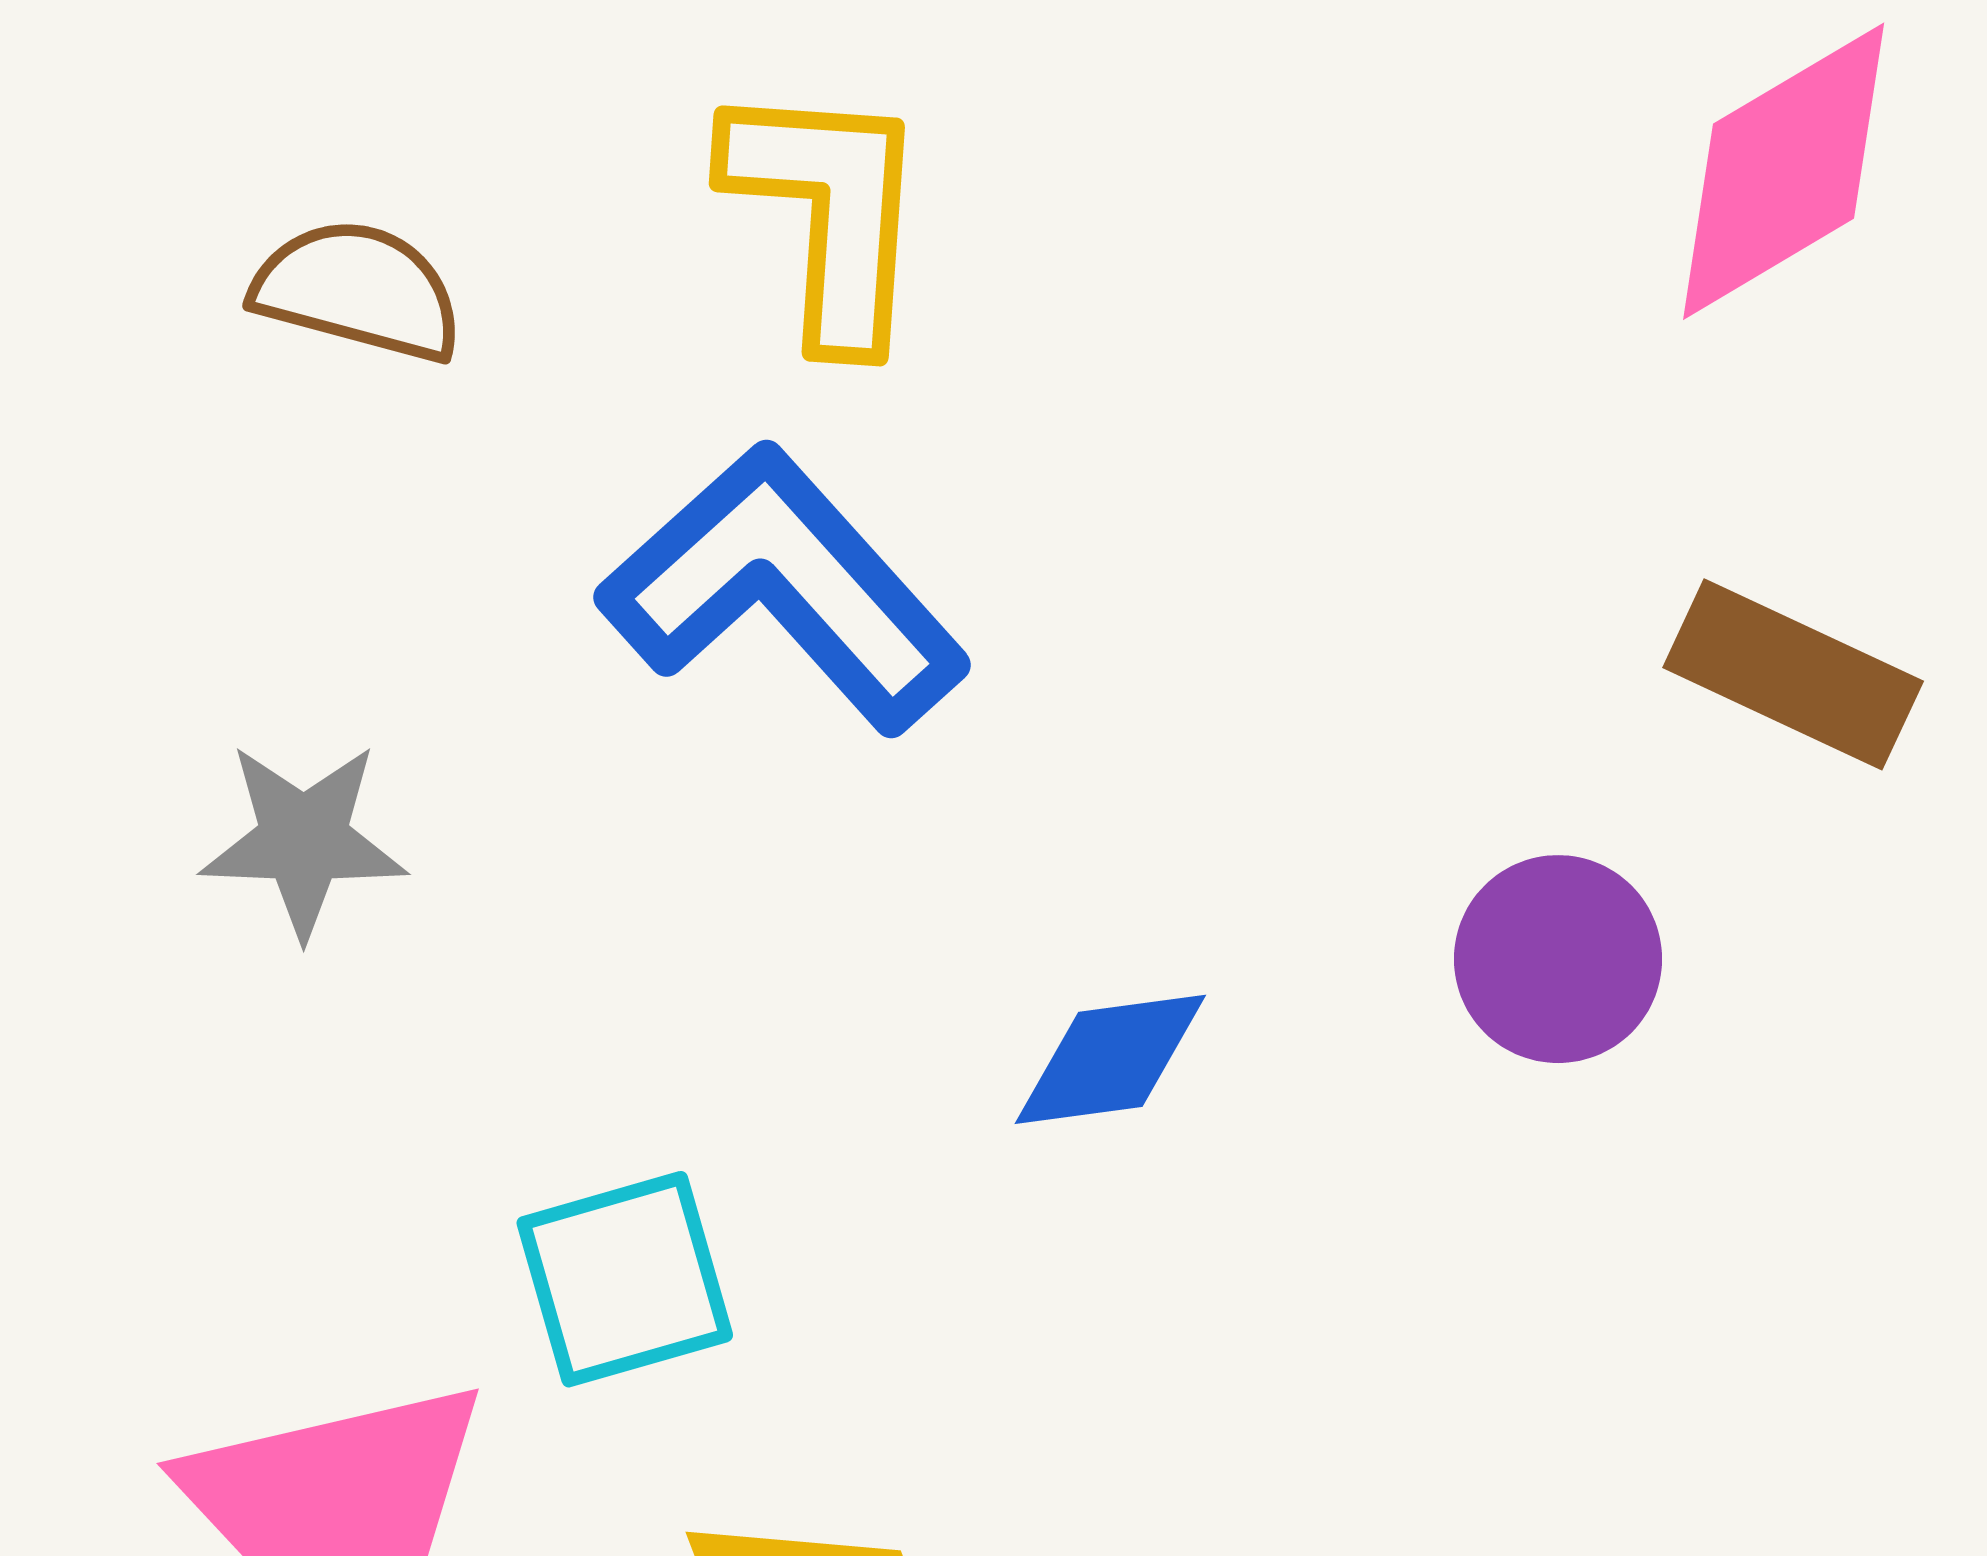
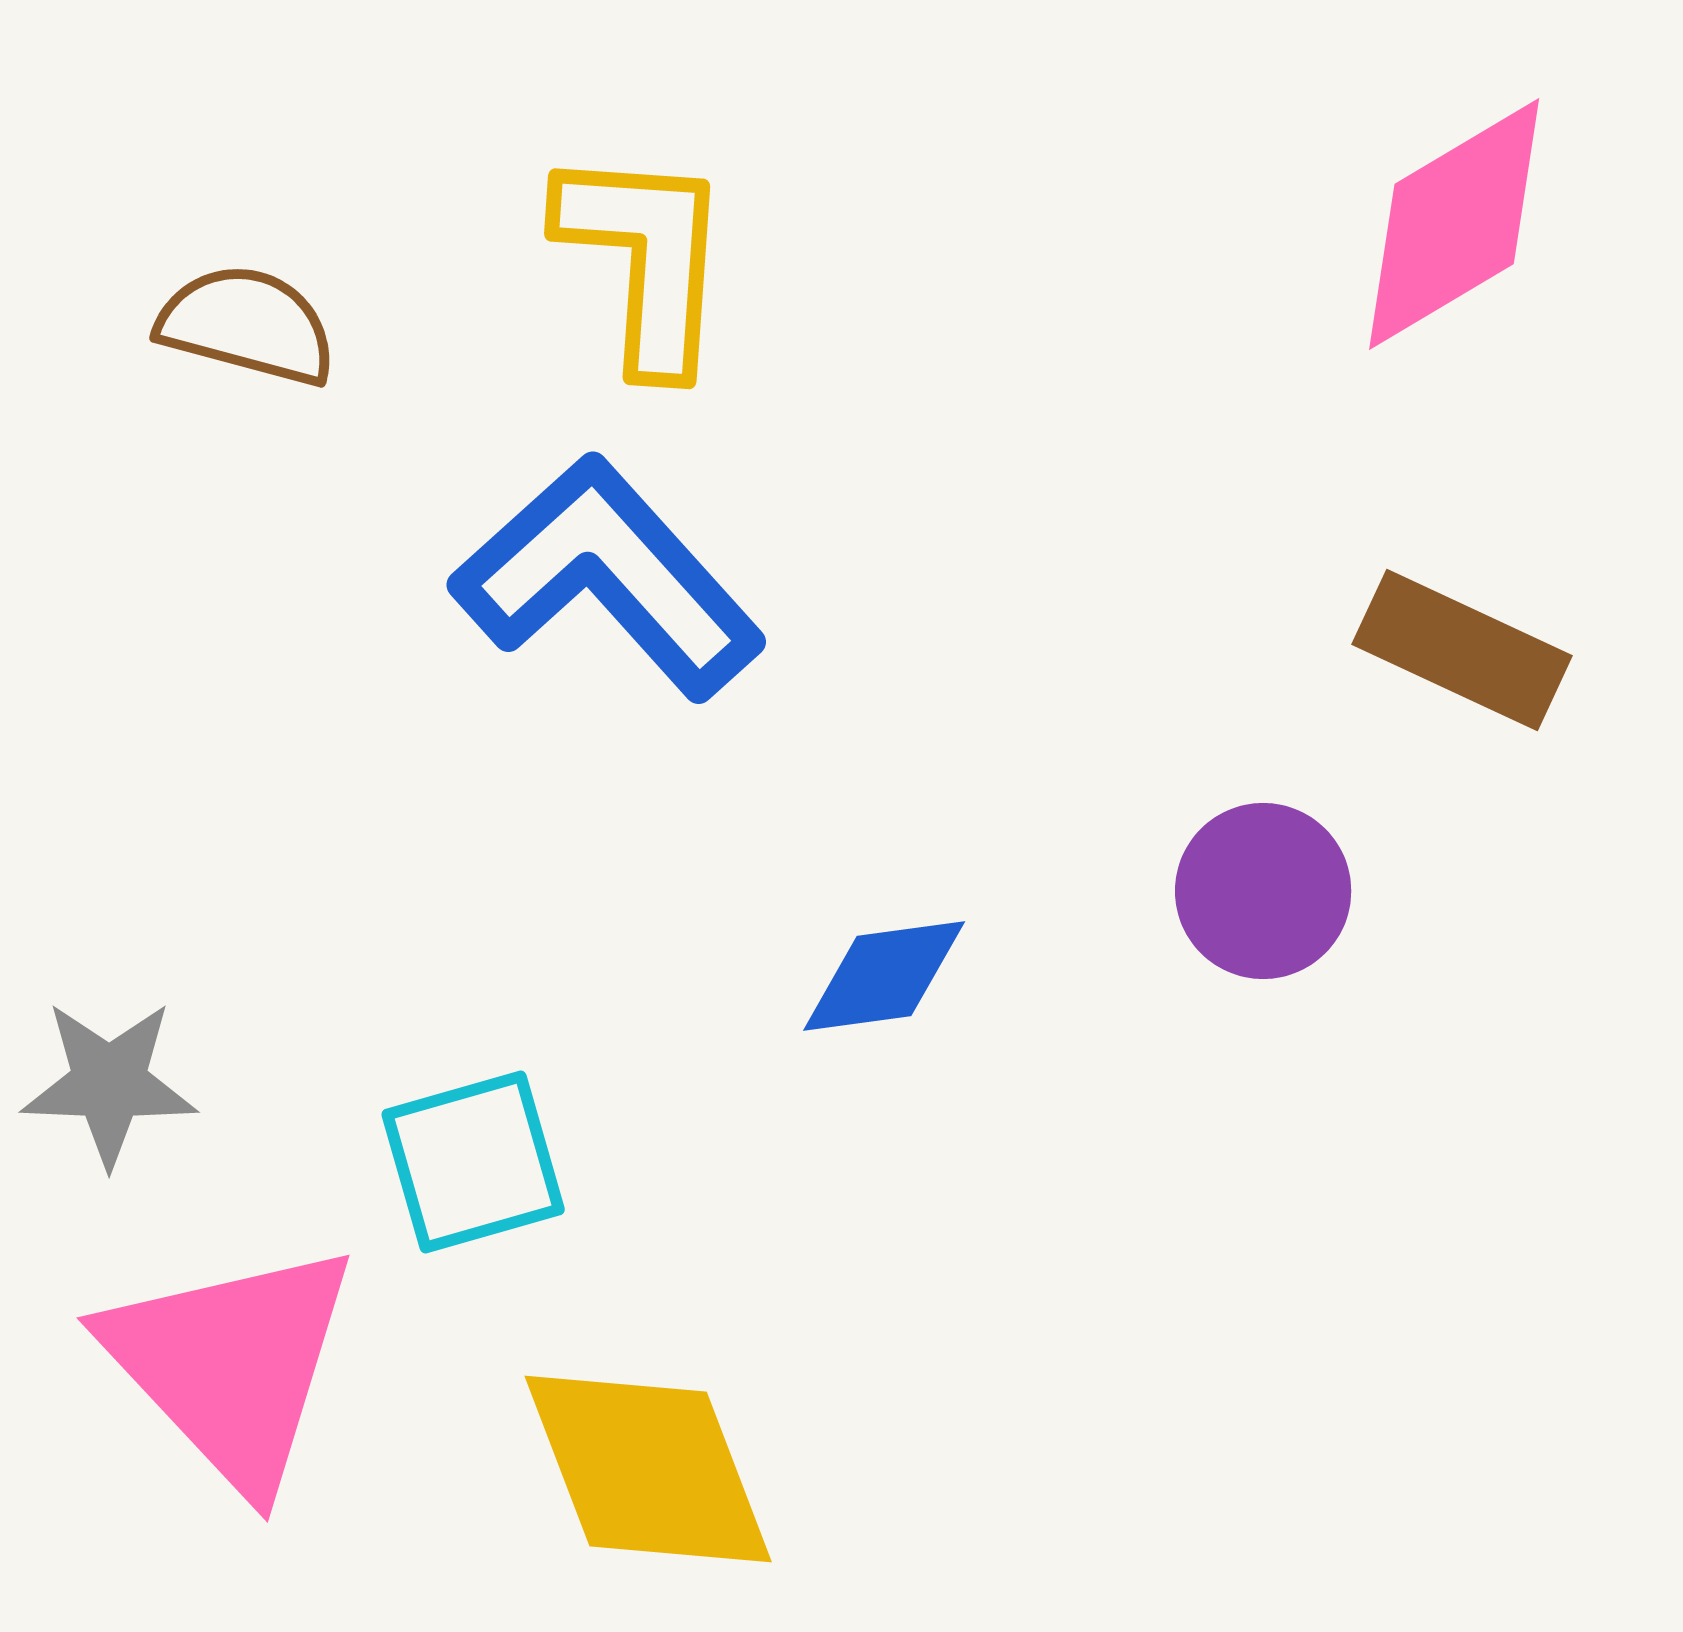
gray star: (304, 840) -> (109, 1083), moved

